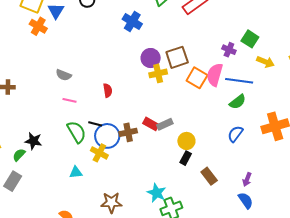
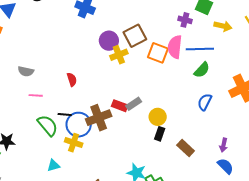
brown cross: (128, 132) -> (99, 118), size x1.4

